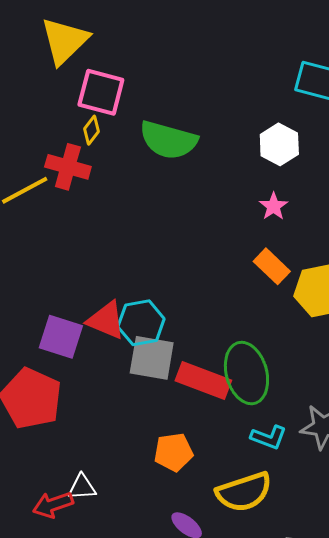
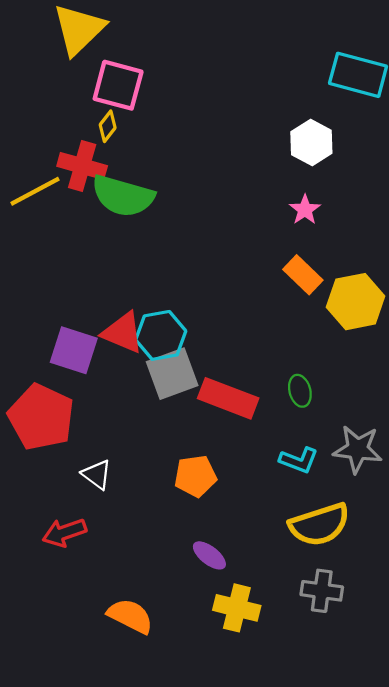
green semicircle: (168, 140) -> (123, 196), moved
gray square: (152, 358) -> (172, 374), turned -30
green ellipse: (246, 373) -> (300, 391), moved, size x0.5
white triangle: (82, 487) -> (97, 474), moved, turned 40
yellow semicircle: (244, 492) -> (319, 525), moved

